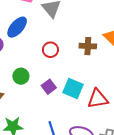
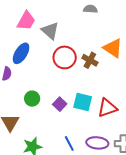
brown cross: (88, 46) -> (90, 60), turned 35
red circle: (50, 50) -> (65, 57), moved, size x1.5

